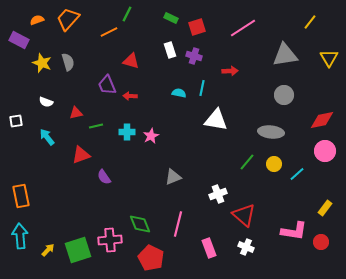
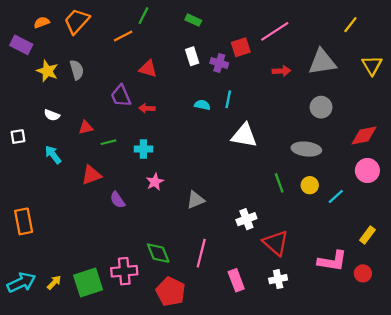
red square: (197, 27) -> (241, 47), moved
red arrow: (230, 71) -> (281, 71), moved
pink star: (151, 136) -> (155, 182), moved
green line: (247, 162) -> (279, 183), turned -60
cyan arrow: (20, 236) -> (21, 282), moved, turned 70
white cross: (246, 247) -> (278, 279), turned -35

